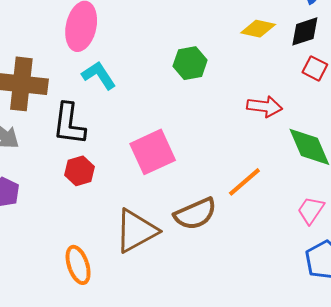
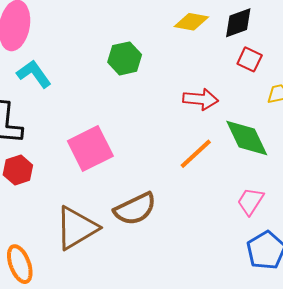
orange line: (244, 182) -> (196, 154), moved

